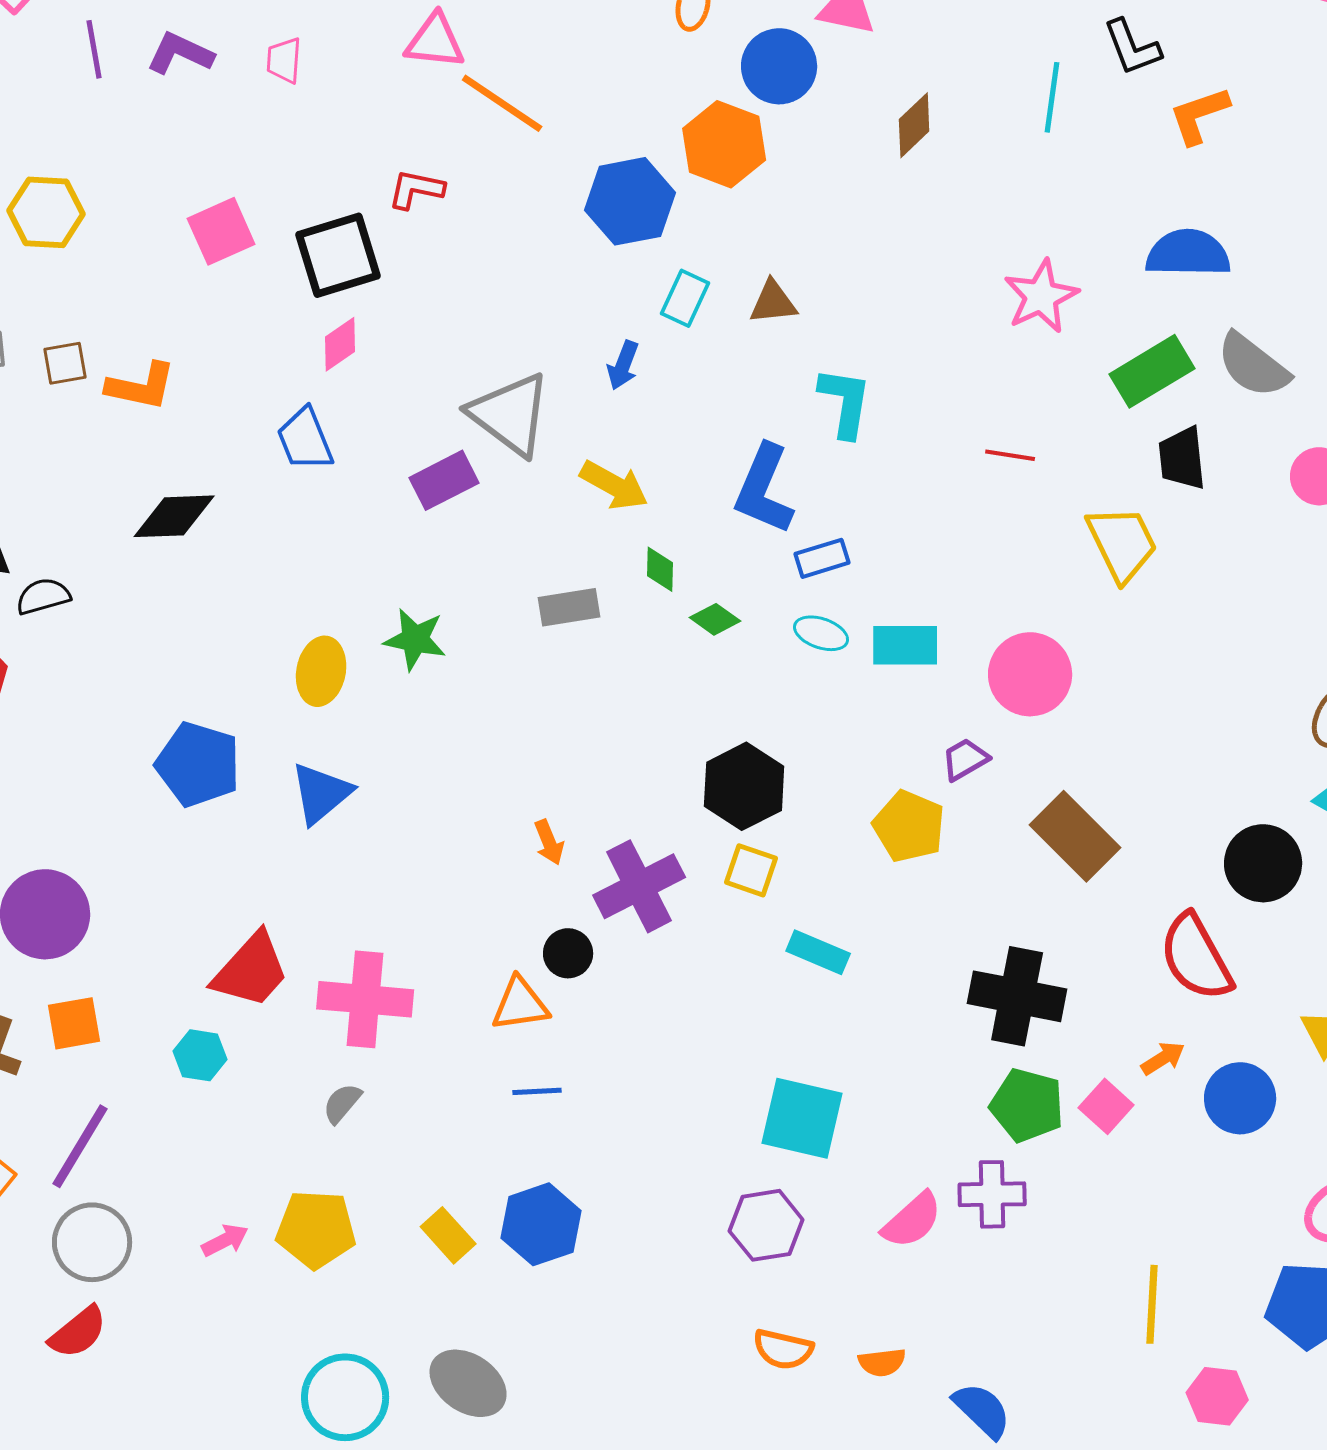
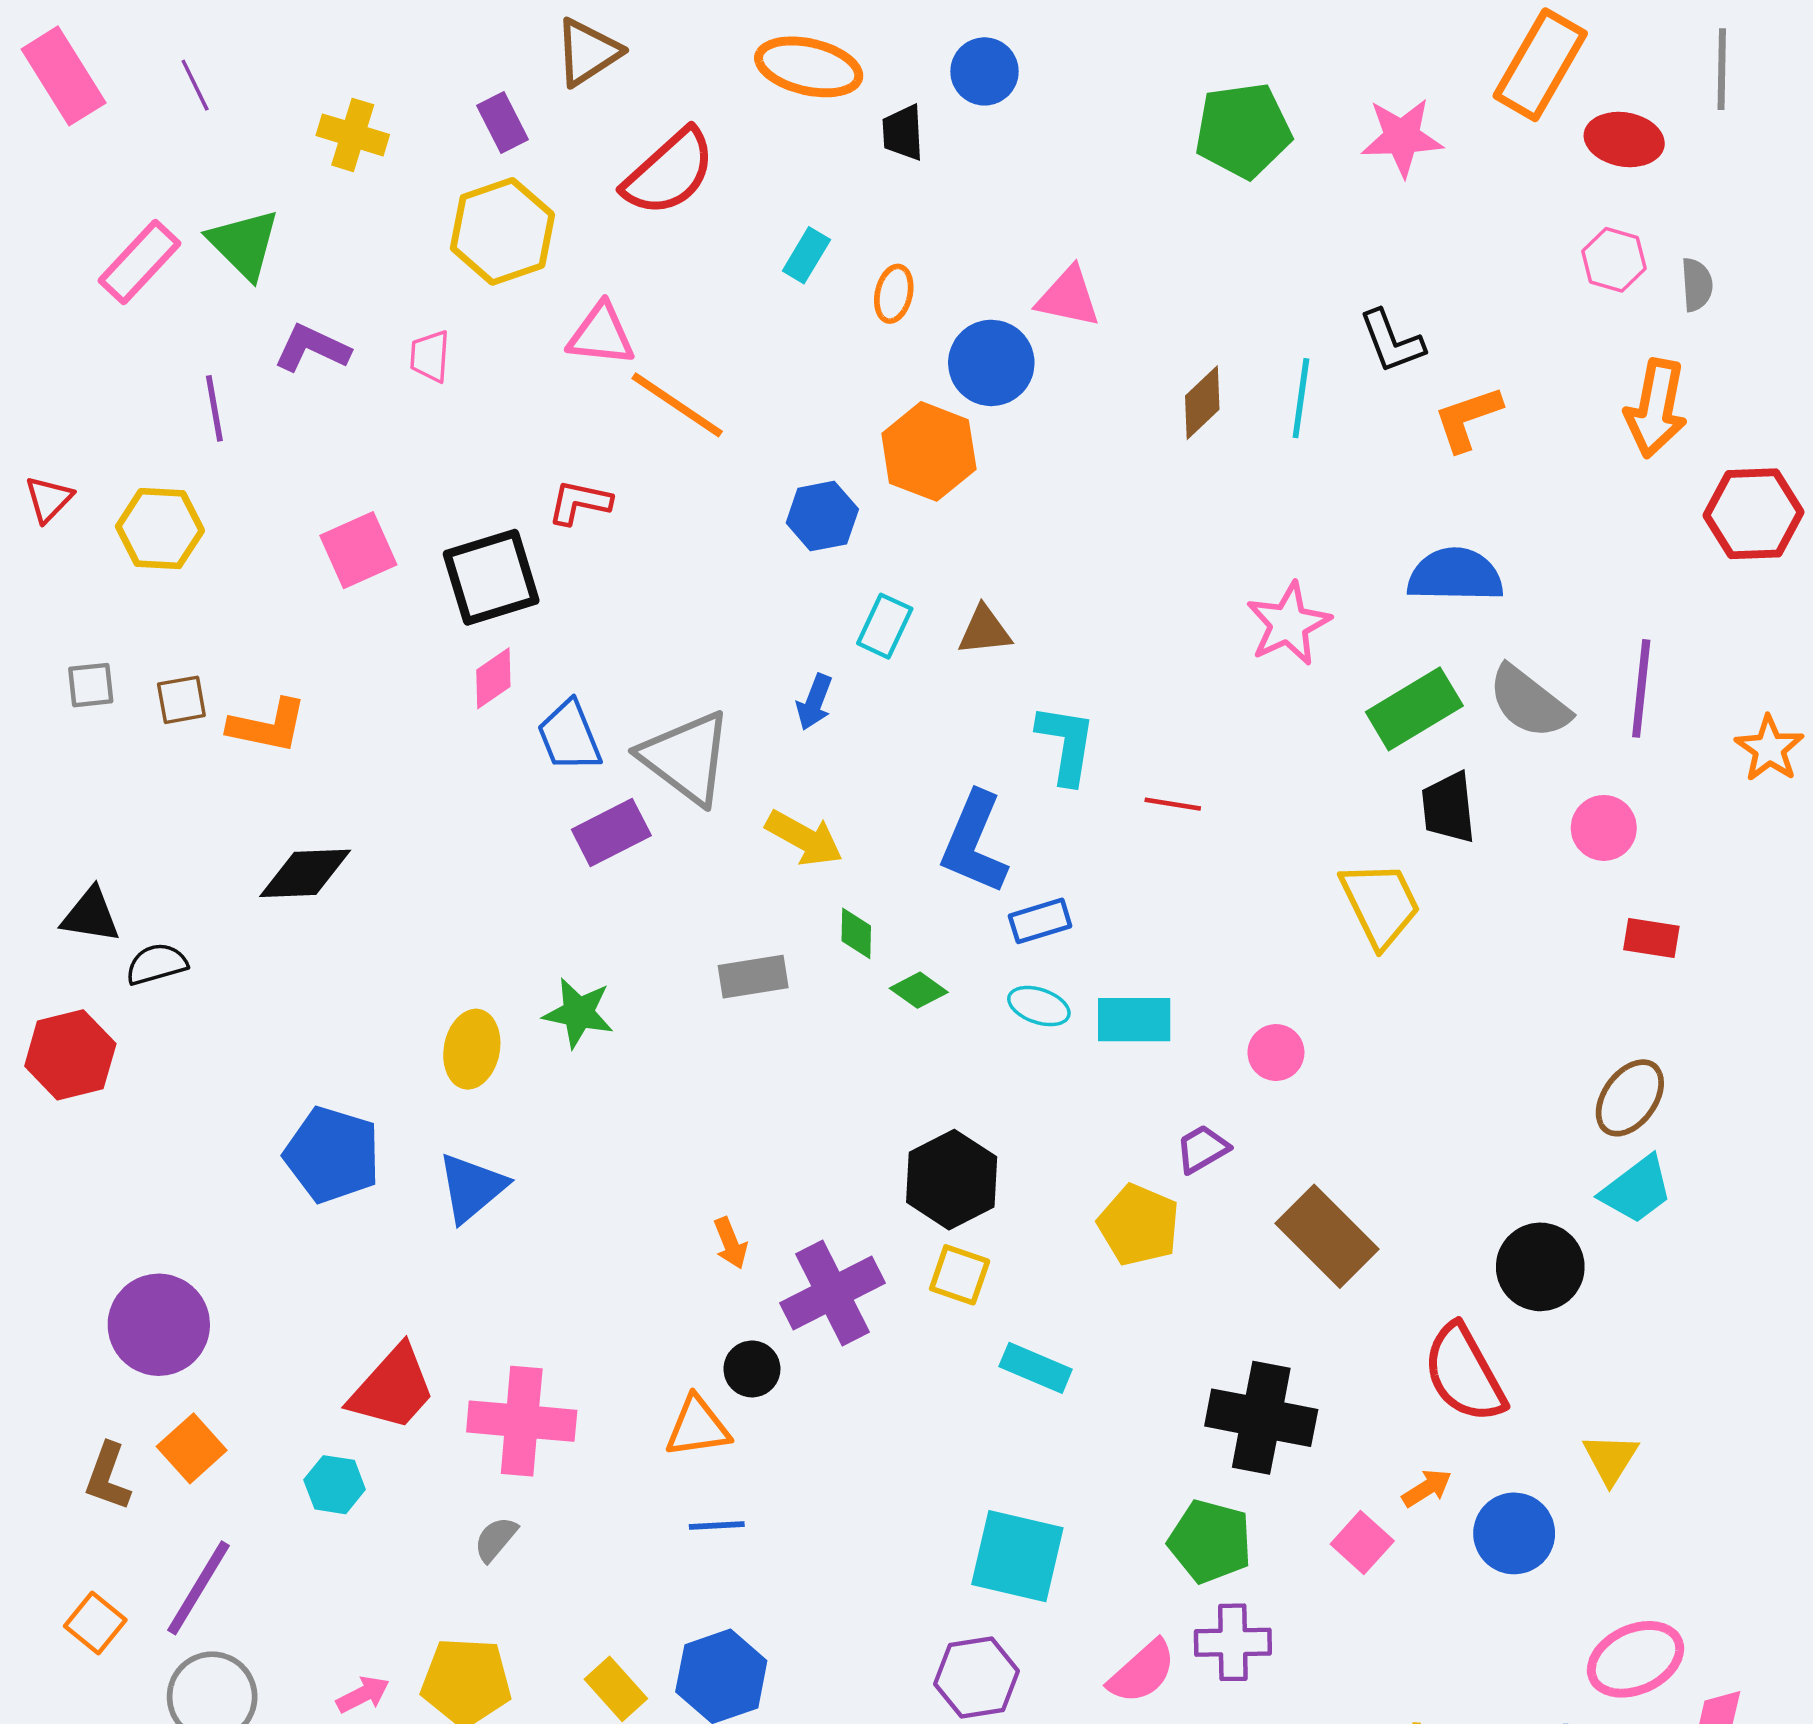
purple line: (94, 49) -> (214, 408), moved
brown diamond: (914, 125) -> (1202, 403), moved
blue hexagon: (630, 201) -> (822, 516), size x0.7
blue trapezoid: (305, 439) -> (569, 736), moved
red line: (1010, 455) -> (1173, 804), moved
pink circle: (1030, 674) -> (1276, 1053), size x0.6
orange square: (74, 1023) -> (192, 1448), turned -32
green pentagon: (1027, 1105) -> (1210, 1541), moved

